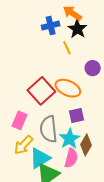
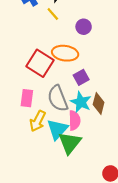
pink semicircle: (71, 158) -> (74, 120), moved

